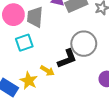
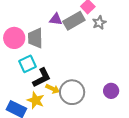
gray circle: (84, 44) -> (72, 92), moved
black L-shape: (67, 59) -> (42, 78), moved

